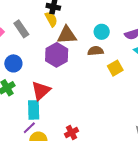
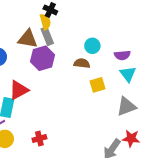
gray rectangle: (21, 29) -> (47, 36), moved
brown triangle: (67, 35) -> (28, 39), moved

